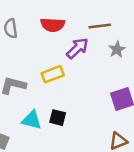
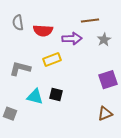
red semicircle: (53, 25) -> (43, 31), moved
purple arrow: (77, 48) -> (72, 39), turned 42

